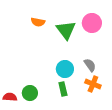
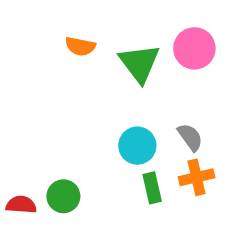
orange cross: (93, 84) -> (197, 177), turned -35
green rectangle: (63, 89) -> (152, 188), moved

